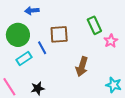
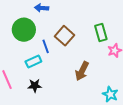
brown square: (59, 34) -> (65, 36), turned 36
cyan rectangle: (24, 58) -> (33, 61), moved

